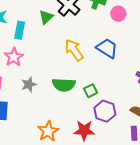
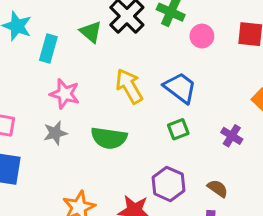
green triangle: (46, 17) -> (91, 32), turned -42
pink star: (14, 57) -> (65, 94), moved, turned -30
green square: (91, 91) -> (178, 129), moved

